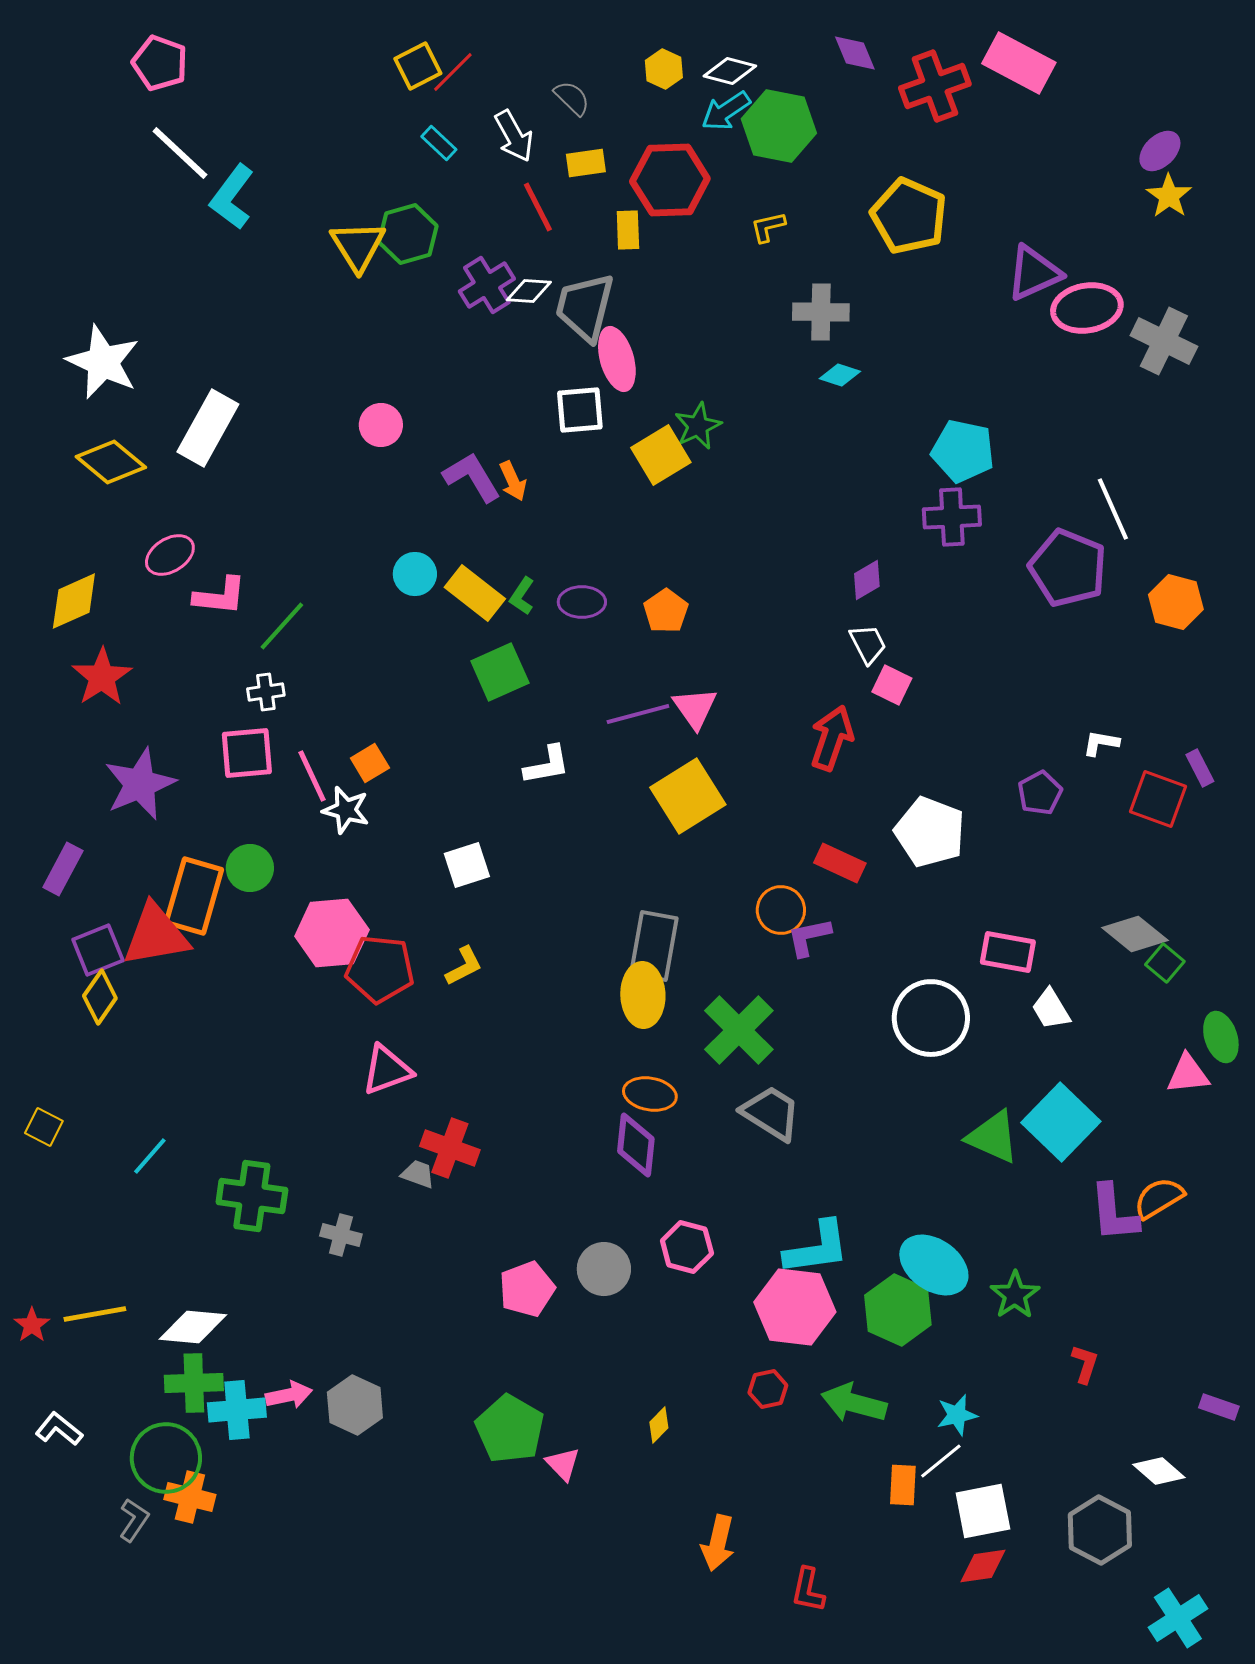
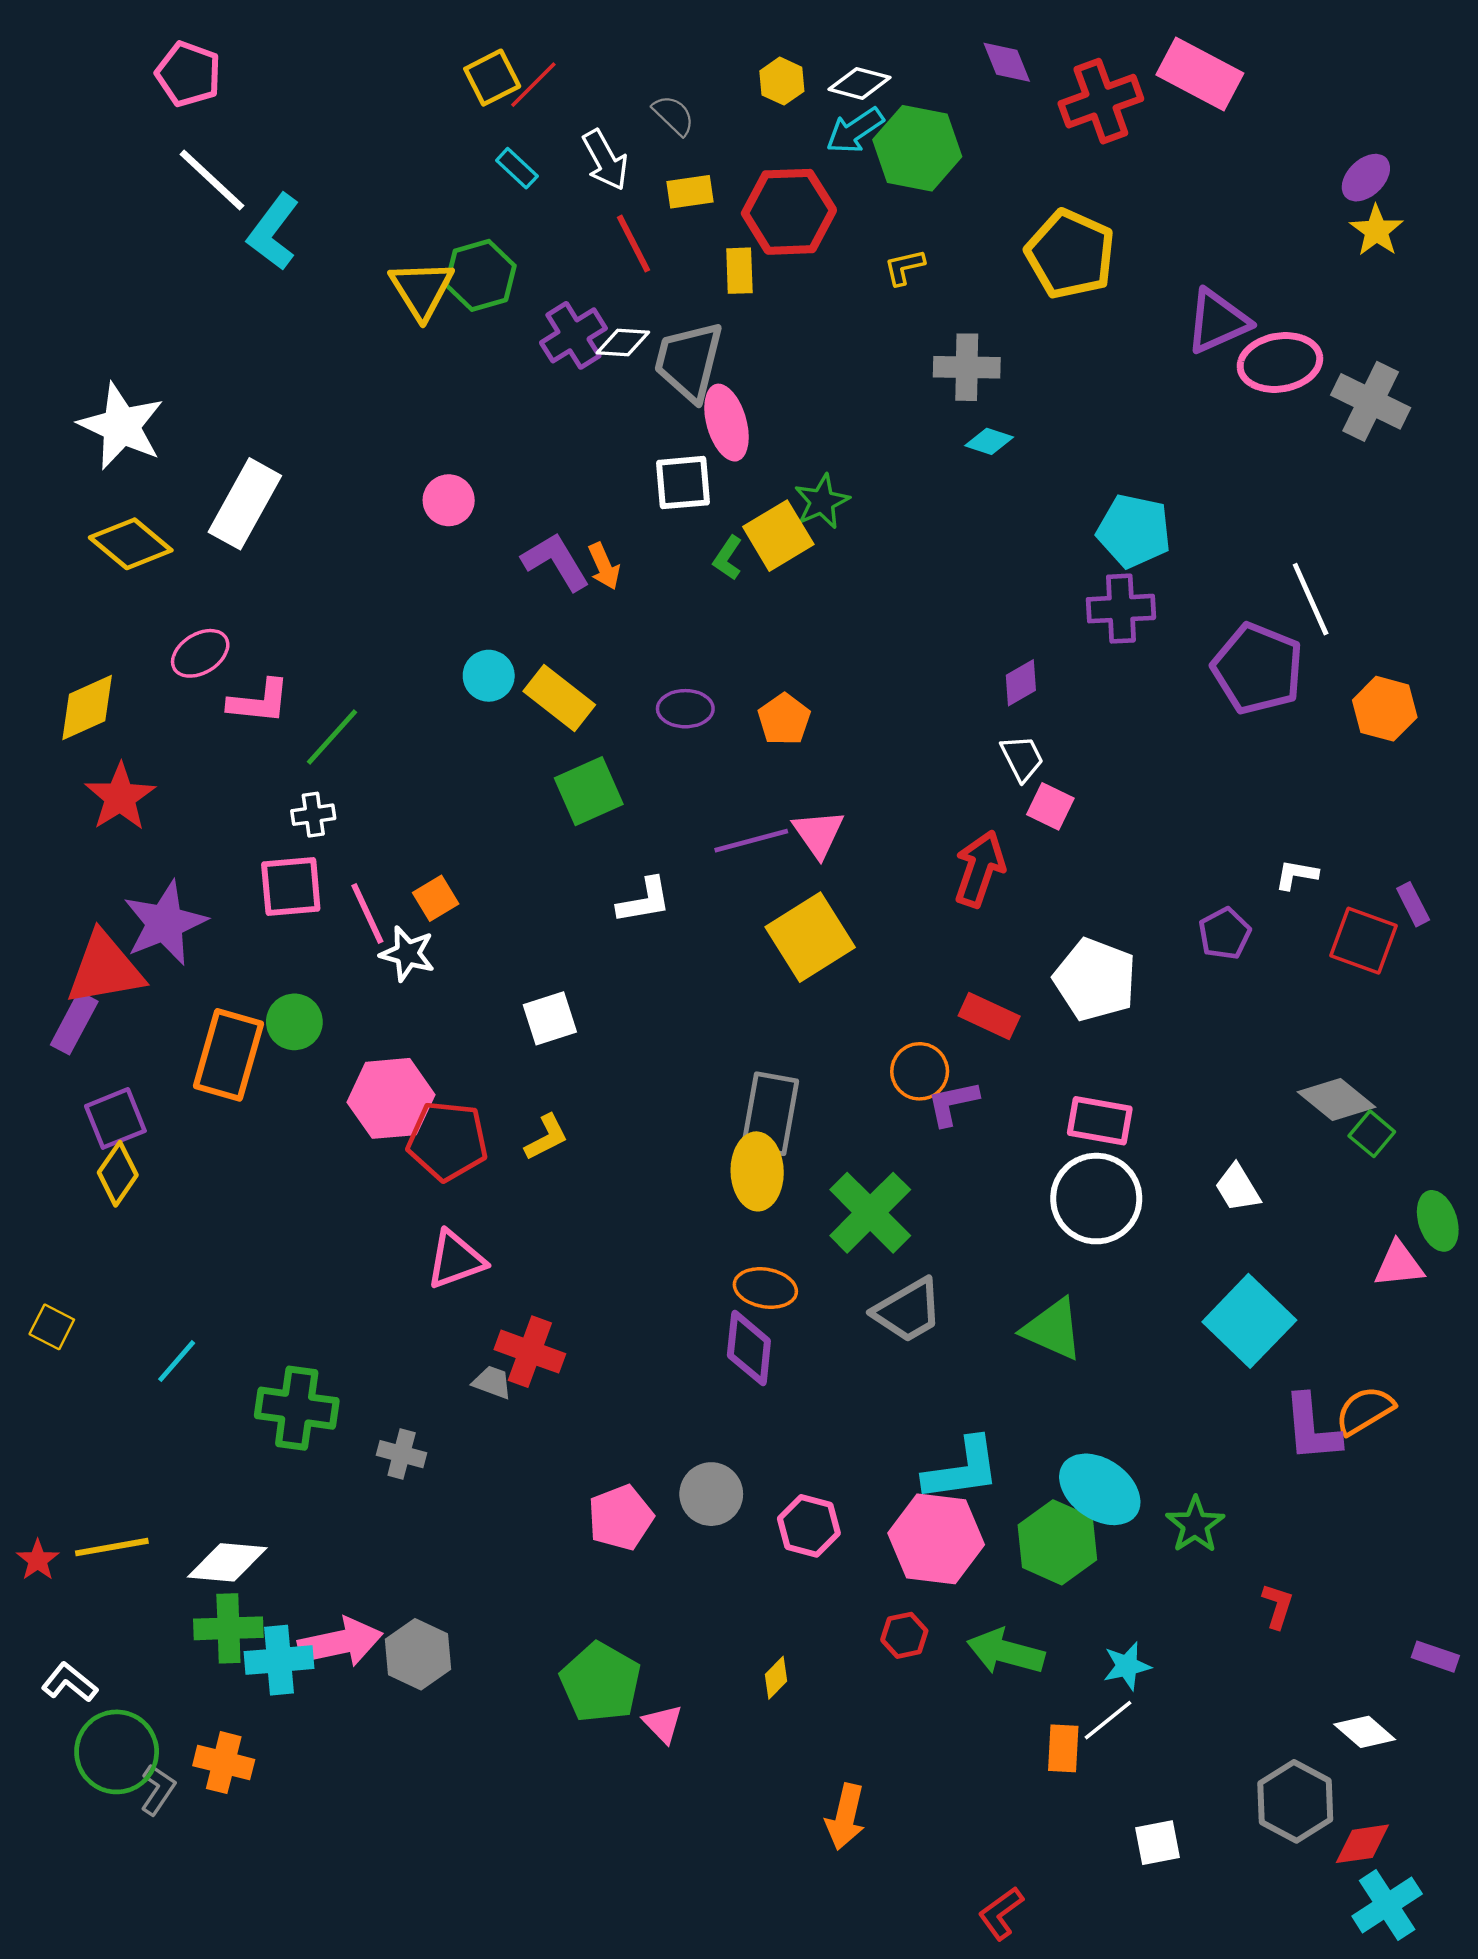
green L-shape: (522, 596) -> (728, 558), moved
red triangle: (156, 935) -> (105, 969), moved
pink rectangle: (1008, 952) -> (1100, 1121), moved
gray trapezoid: (771, 1113) -> (908, 1310), turned 118
green triangle: (993, 1137) -> (1053, 1329), moved
pink hexagon: (687, 1247) -> (809, 1526), moved
pink arrow: (289, 1395) -> (340, 1642), size x1.5
green circle: (166, 1458) -> (117, 1752), moved
white square: (983, 1511) -> (1157, 1843), moved, size x0.7
red diamond: (983, 1566) -> (1362, 1844), moved
red L-shape: (808, 1590) -> (1001, 1913), moved, turned 42

